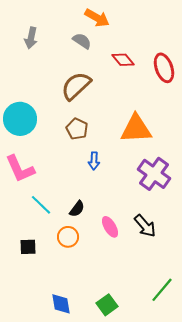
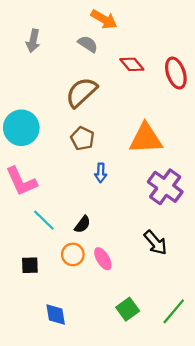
pink ellipse: (110, 227) -> (103, 259), moved
blue diamond: (61, 304) -> (56, 315), moved
green square: (107, 305) -> (128, 309), moved

